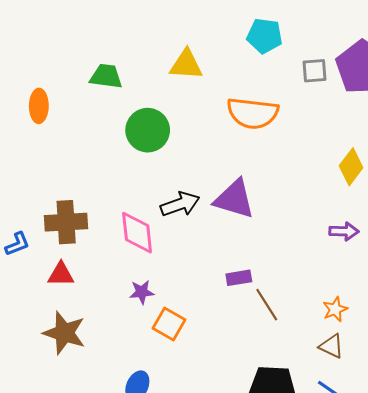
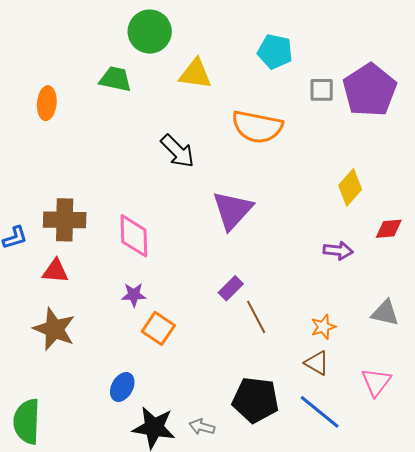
green circle: (148, 130) -> (150, 32), moved
purple triangle: (234, 199) -> (232, 210), turned 51
black arrow: (180, 204) -> (178, 151), moved, turned 60
purple rectangle: (239, 278) -> (231, 288), turned -40

